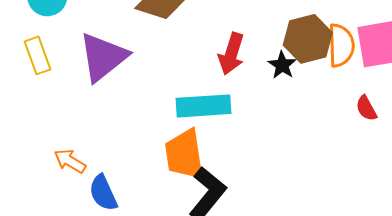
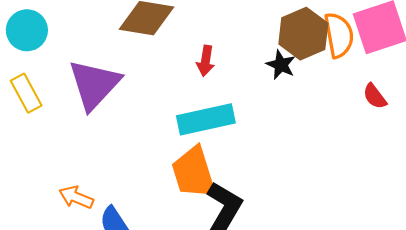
red arrow: (231, 54) -> (206, 61), moved, size x0.7

